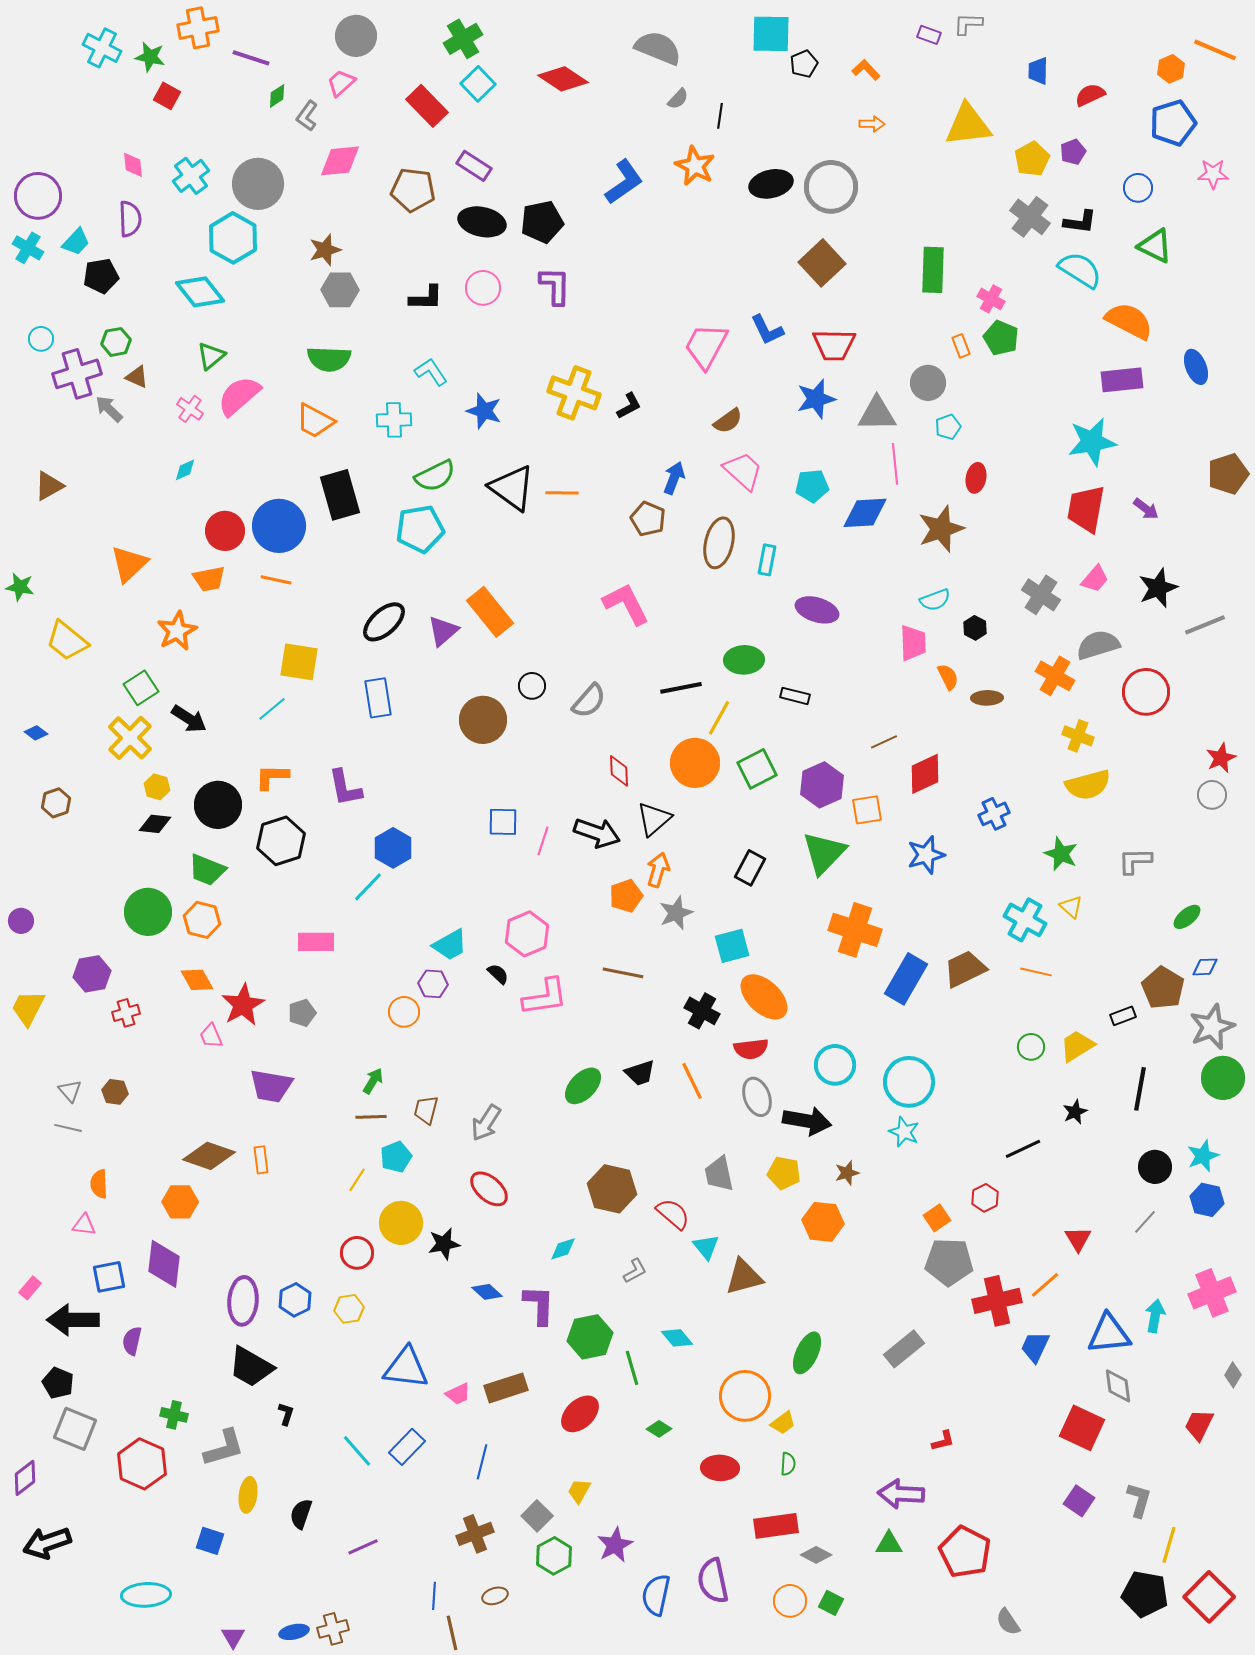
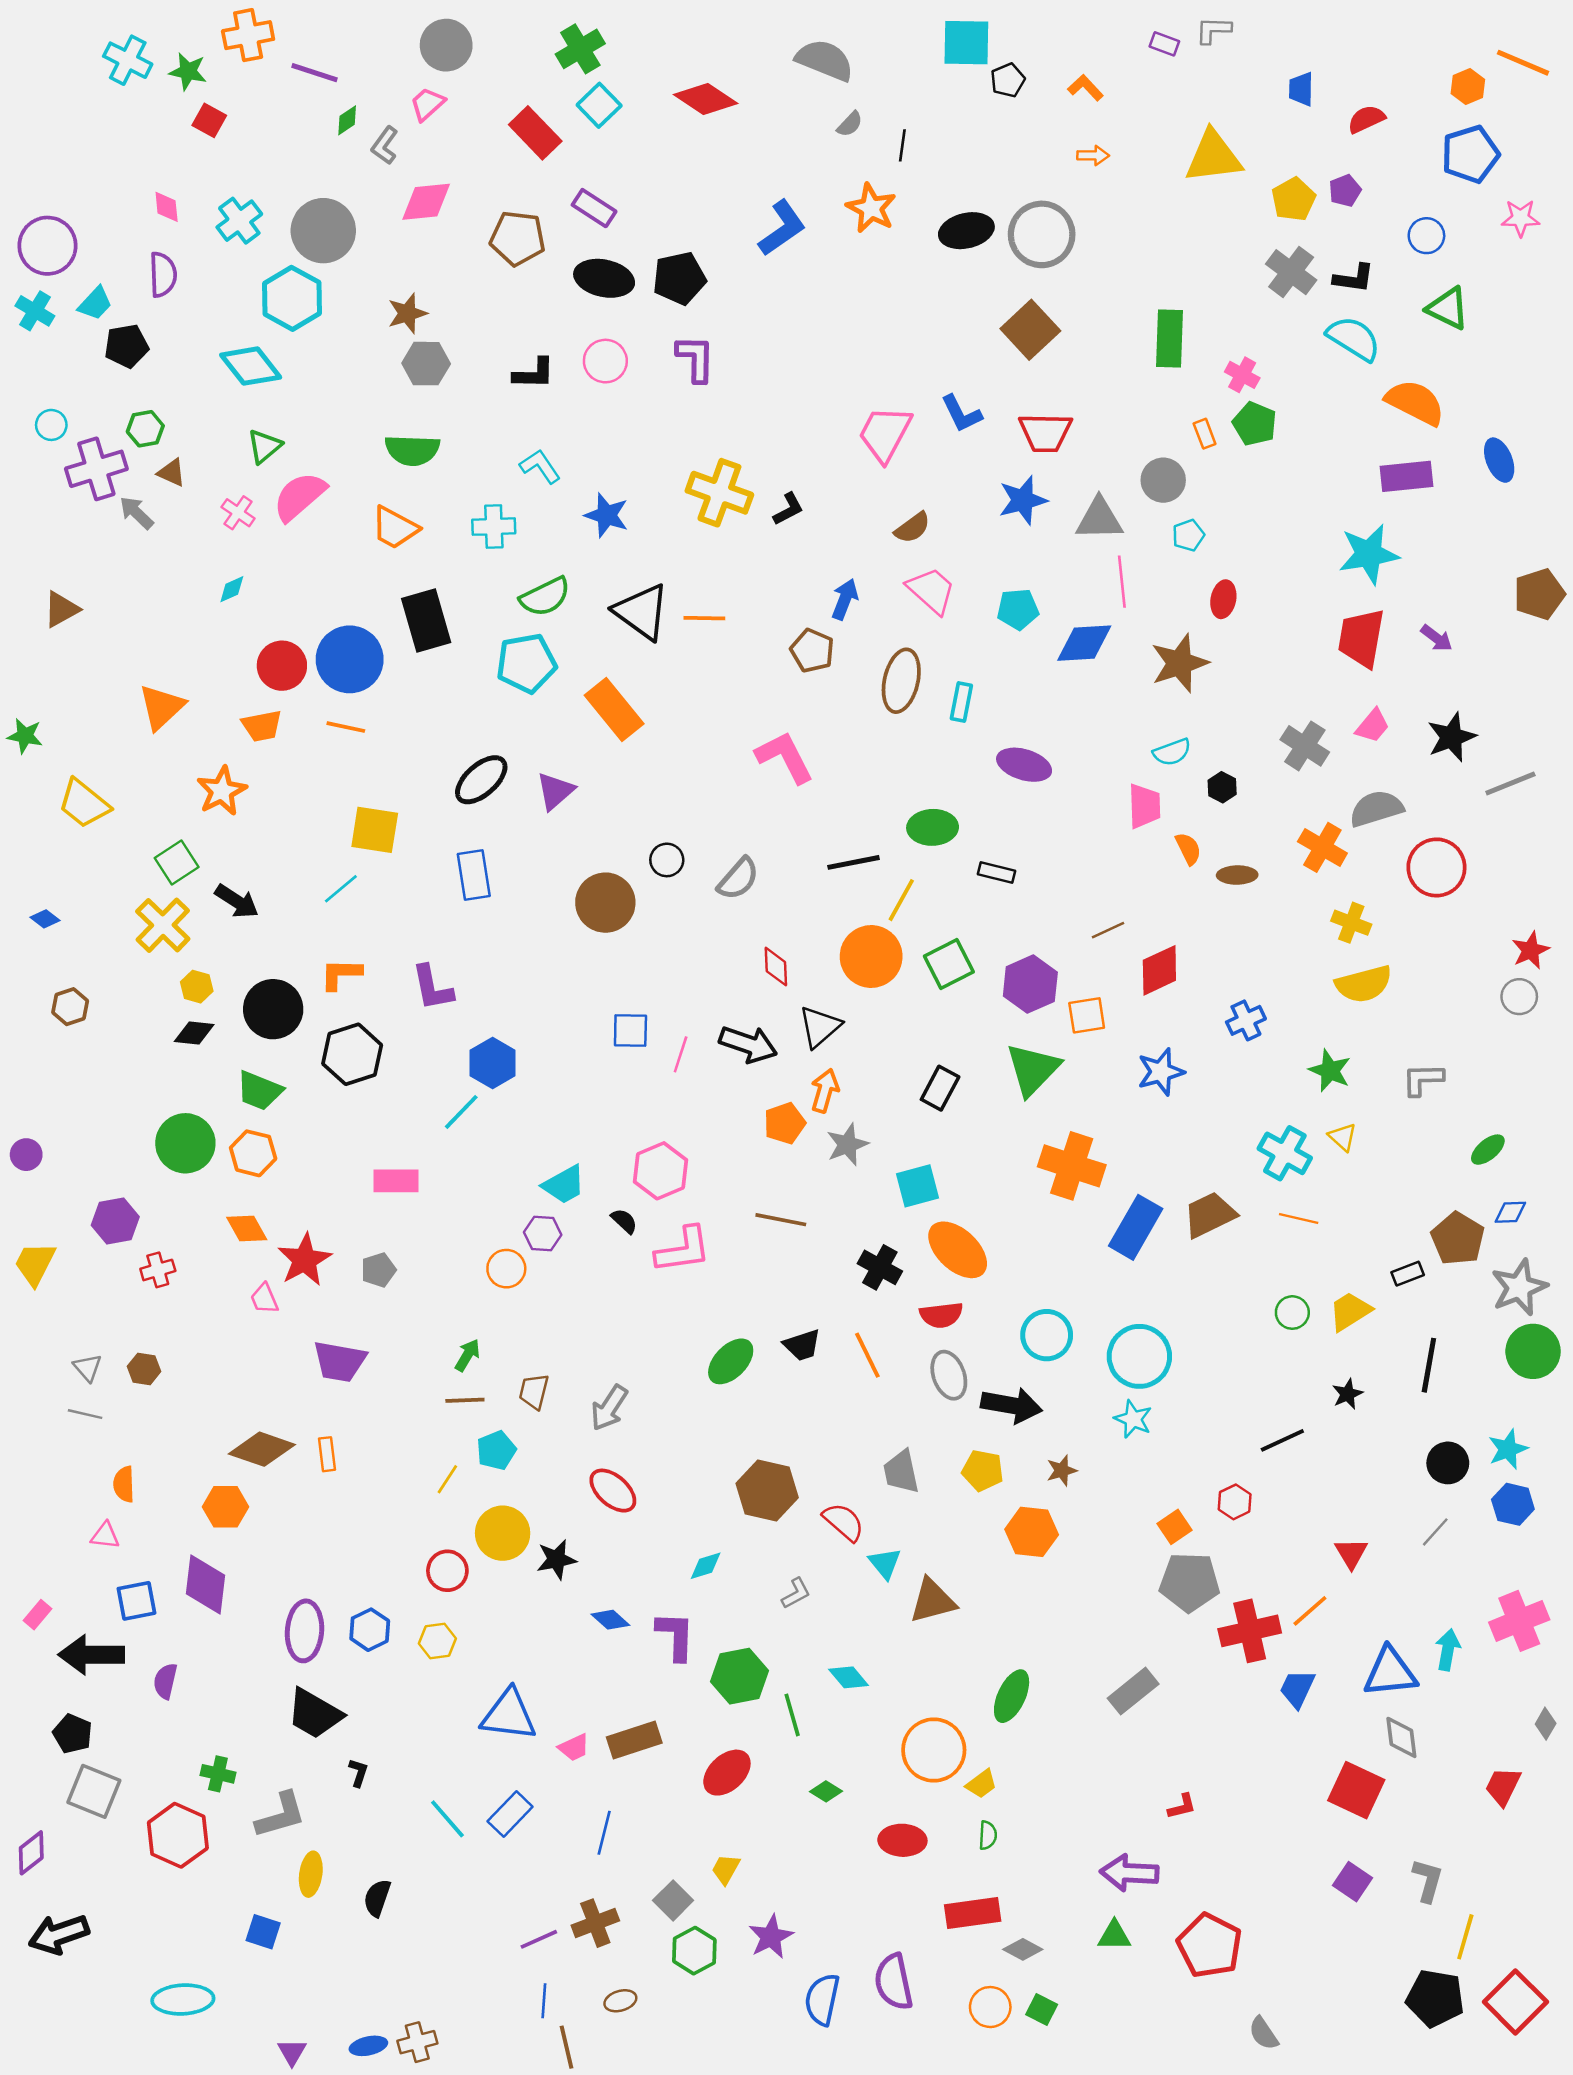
orange rectangle: (490, 612) -> (614, 710), moved
purple line: (363, 1547) -> (539, 1939), moved

